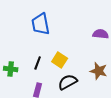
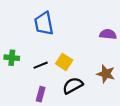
black line: (38, 63) -> (41, 65), turned 48
green cross: (11, 69) -> (12, 58), moved

